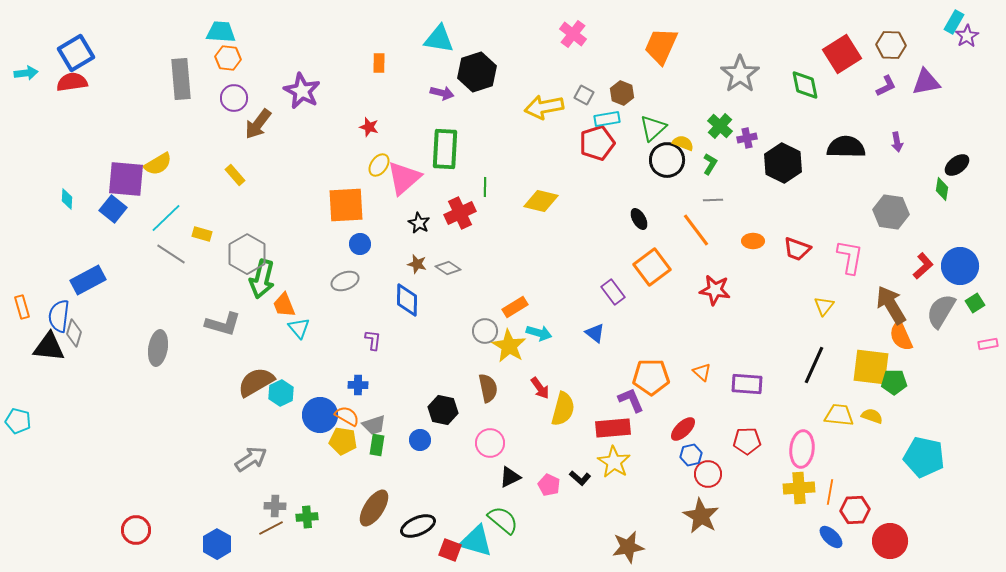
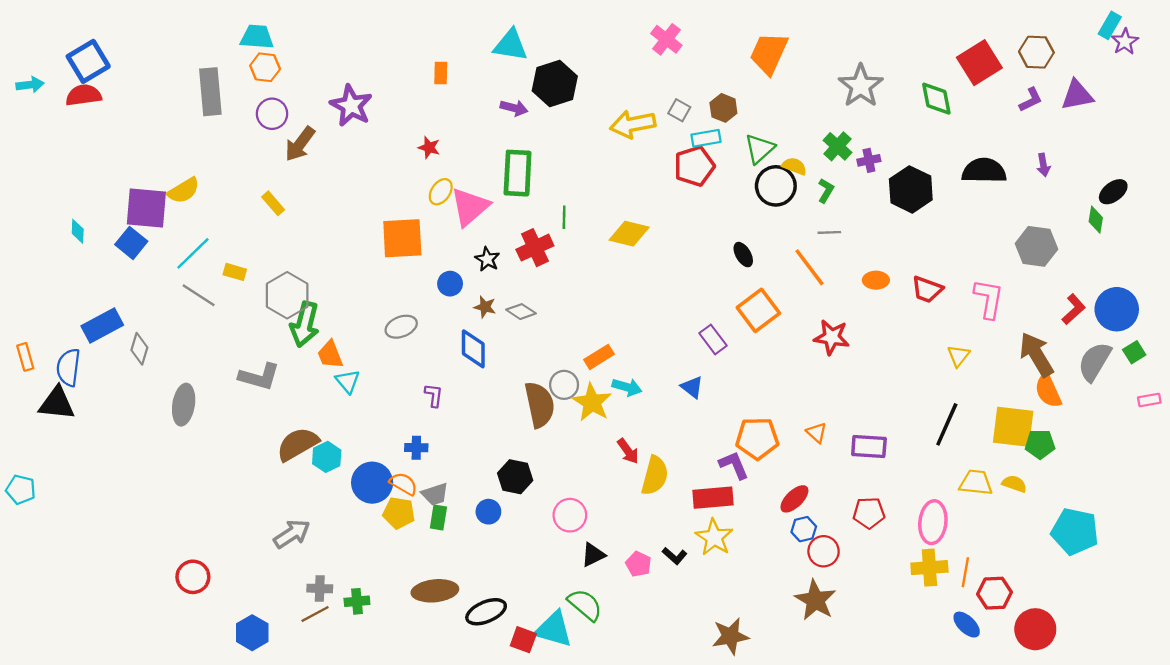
blue circle: (360, 244) -> (450, 284), moved
gray diamond: (74, 333) -> (139, 349), moved
brown semicircle: (488, 388) -> (540, 405), moved, size x1.4
brown ellipse: (374, 508) -> (435, 591), turned 51
red circle: (136, 530) -> (193, 577), moved

